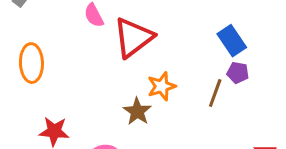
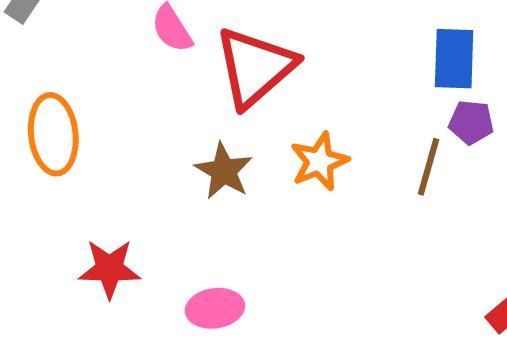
blue rectangle: (232, 41) -> (454, 59), turned 40
brown star: (137, 111) -> (224, 171), moved

